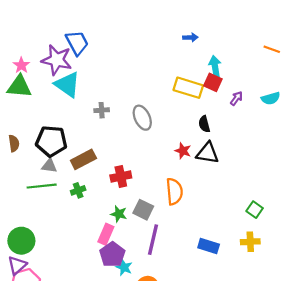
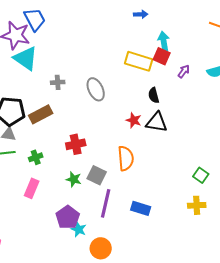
brown rectangle: (83, 159) -> (41, 114), moved
pink rectangle: (106, 234) -> (32, 188), moved
blue rectangle: (209, 246) -> (141, 208), moved

